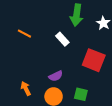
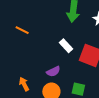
white rectangle: (62, 39) -> (66, 46), moved

